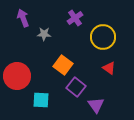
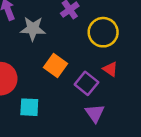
gray star: (44, 34) -> (33, 29), size x1.5
purple square: (76, 87) -> (86, 83), moved

